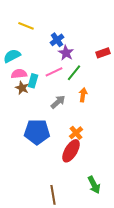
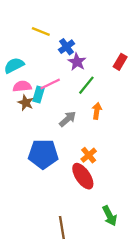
yellow line: (26, 26) -> (41, 31), moved
red rectangle: (103, 53) -> (120, 62), turned -40
pink line: (54, 72) -> (50, 84), moved
red ellipse: (71, 151) -> (83, 176), turned -65

